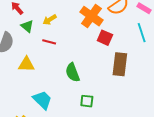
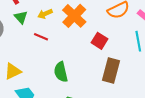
orange cross: (91, 16) -> (74, 16), moved
yellow triangle: (26, 64) -> (13, 71), moved, turned -36

